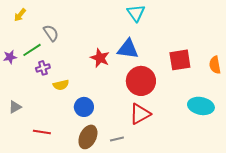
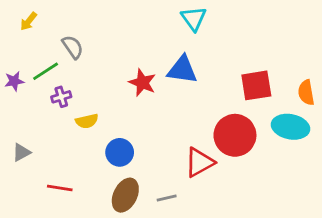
red circle: (141, 81) -> (235, 135), moved
cyan ellipse: (201, 106) -> (290, 127), moved

